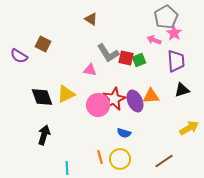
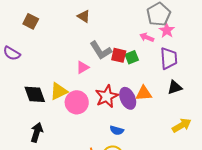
brown square: (43, 44) -> (31, 21), moved
pink triangle: (90, 70) -> (83, 67), turned -40
pink circle: (98, 105) -> (77, 102), moved

